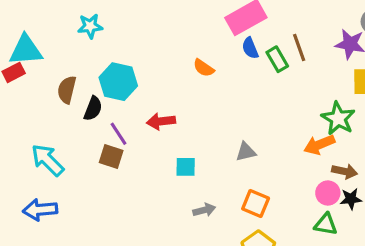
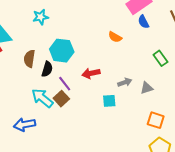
green rectangle: (277, 59) -> (160, 58), moved
brown square: (111, 156) -> (61, 99), turned 35
cyan arrow: (48, 160) -> (42, 98), moved
blue arrow: (40, 210) -> (25, 125), moved
gray arrow: (204, 210) -> (125, 82), moved

